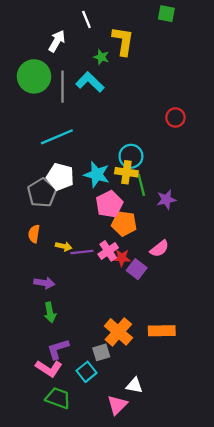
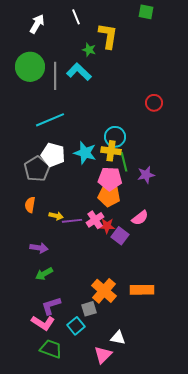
white arrow: (57, 41) -> (37, 24), moved
pink pentagon: (109, 204) -> (110, 179), moved, turned 30
green arrow: (50, 312) -> (44, 274), turned 72

